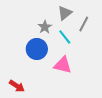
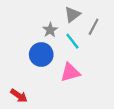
pink triangle: (63, 65) -> (70, 72), turned -30

